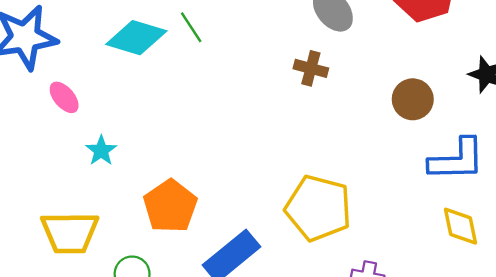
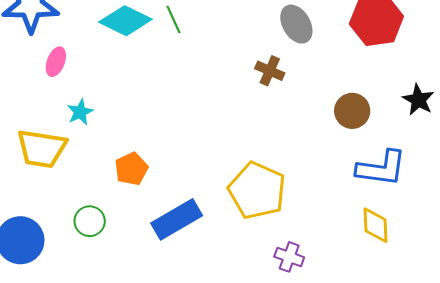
pink ellipse: (64, 97) -> (56, 62), turned 52
orange pentagon: (170, 206) -> (131, 169), size x0.7
yellow trapezoid: (70, 233) -> (42, 149), moved

